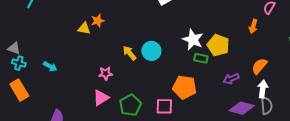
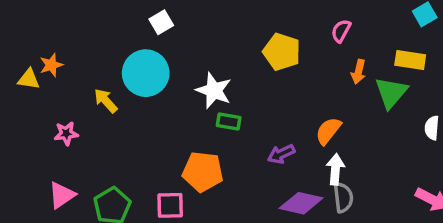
orange arrow: (253, 26) -> (359, 72), moved
yellow pentagon: (218, 45) -> (282, 52), moved
cyan circle: (151, 51) -> (146, 73), moved, size x1.4
yellow arrow: (130, 53) -> (106, 101), moved
pink star: (106, 73) -> (66, 133), moved

